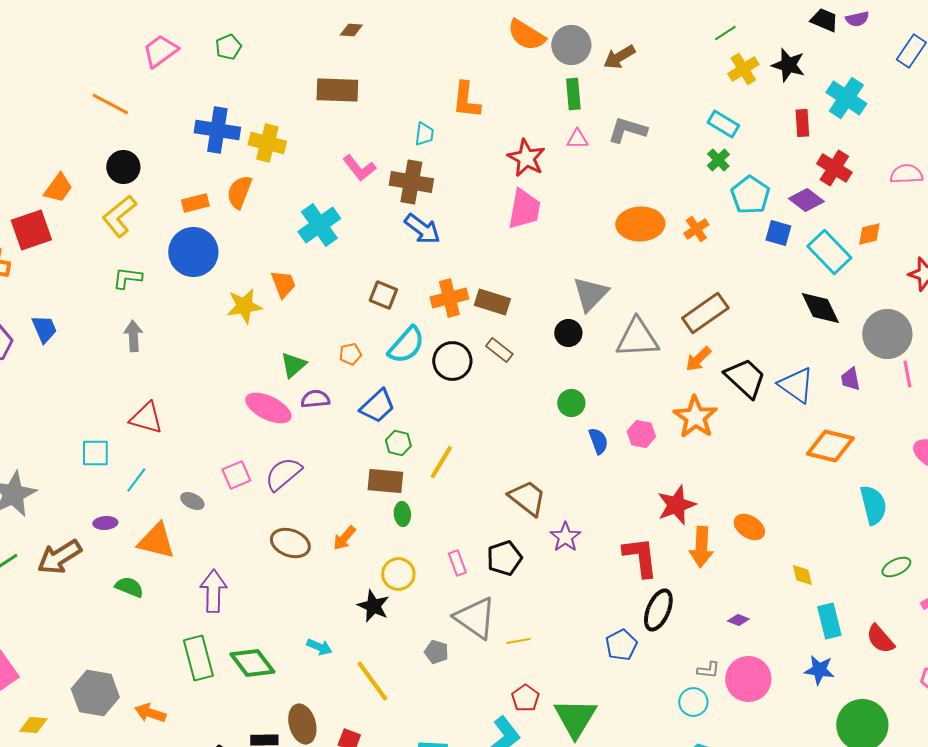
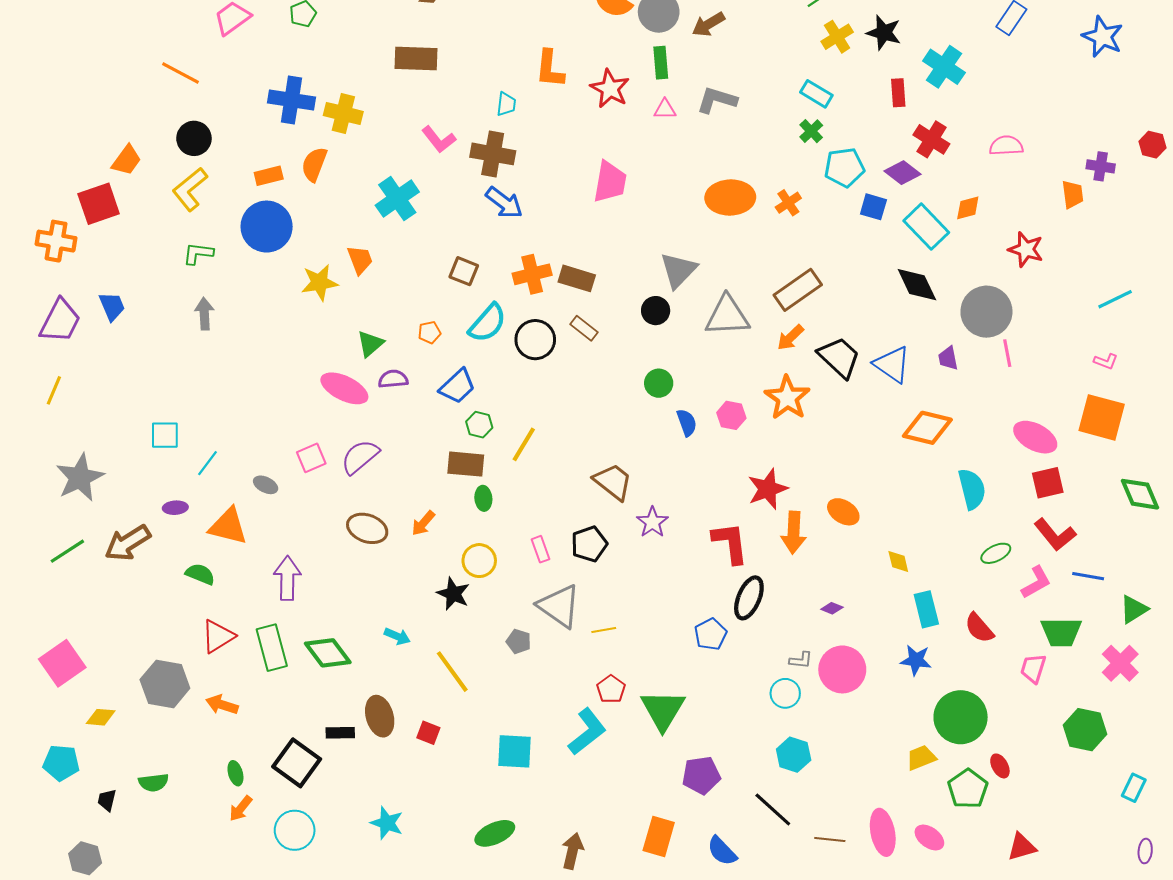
red star: (526, 158) -> (610, 89), moved
cyan pentagon: (750, 195) -> (844, 167), turned 30
red triangle: (146, 418) -> (218, 636), moved, turned -48

